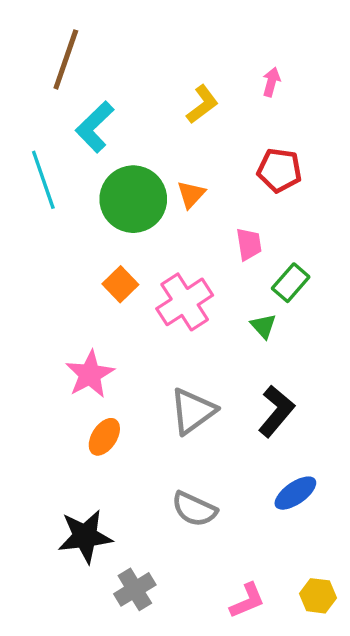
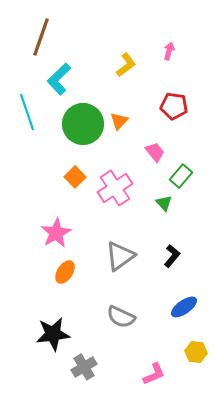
pink trapezoid: (249, 244) -> (155, 152), turned -30
black L-shape: (276, 411) -> (172, 256), size x0.7
yellow hexagon: (318, 596) -> (196, 352), moved

